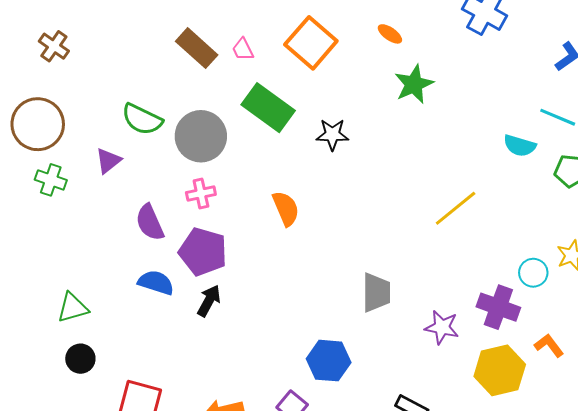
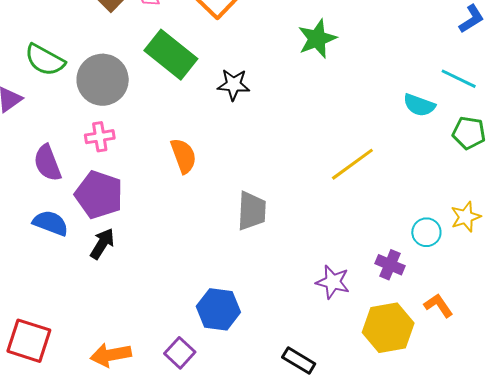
gray trapezoid: (376, 293) -> (252, 211), moved
purple cross: (498, 307) -> (390, 265), size x0.7

